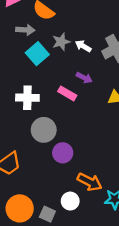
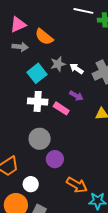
gray arrow: (25, 30) -> (20, 47), moved
white cross: (27, 98) -> (38, 101), moved
white circle: (70, 201) -> (31, 184), moved

